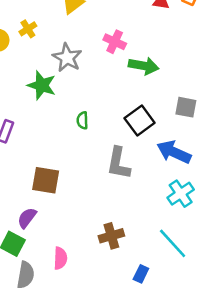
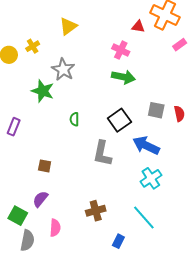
pink cross: (115, 42) -> (121, 50), moved
brown square: (46, 180) -> (45, 166), size x0.6
purple semicircle: (27, 218) -> (40, 199), moved

